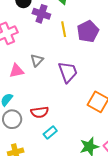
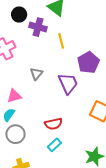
purple pentagon: (88, 31) -> (88, 62), moved
pink triangle: (17, 71) -> (14, 96), moved
red semicircle: (40, 112) -> (53, 124), moved

